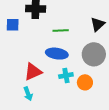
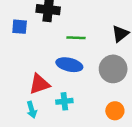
cyan cross: (66, 76) -> (64, 101), moved
orange circle: (85, 82) -> (115, 111), moved

